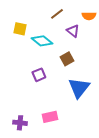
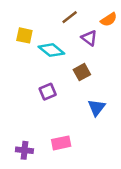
orange semicircle: (89, 16) -> (109, 20), turned -32
blue triangle: (79, 88) -> (97, 108), size x0.7

